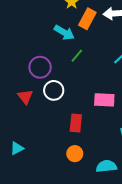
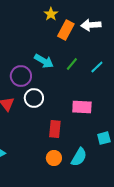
cyan arrow: (64, 32) -> (44, 61), moved
green line: (77, 56) -> (72, 64), moved
cyan semicircle: (106, 166) -> (79, 157), moved, turned 126

